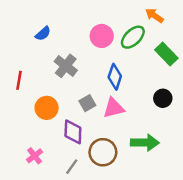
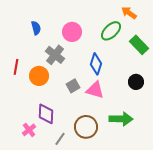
blue semicircle: (43, 34) -> (36, 28), turned -64
pink circle: (102, 36) -> (72, 32), moved
orange circle: (47, 108) -> (39, 76), moved
pink triangle: (114, 108) -> (95, 90), turned 30
purple diamond: (73, 132) -> (46, 114), moved

